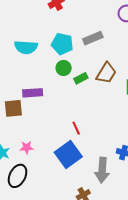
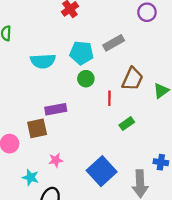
green rectangle: (81, 78) -> (127, 124), moved
red line: (76, 128) -> (109, 98), moved, turned 32
pink star: (27, 147) -> (56, 160), moved

